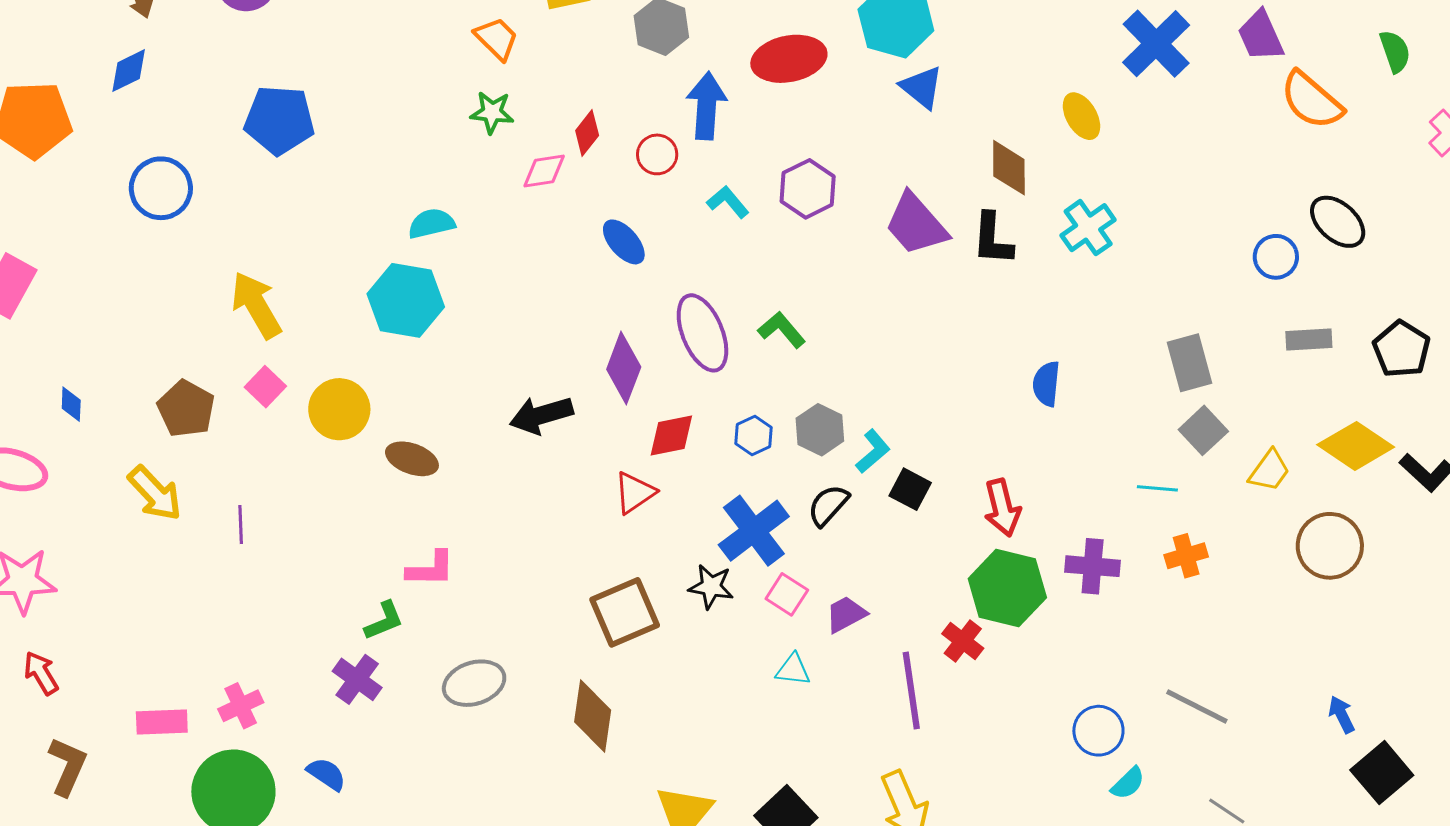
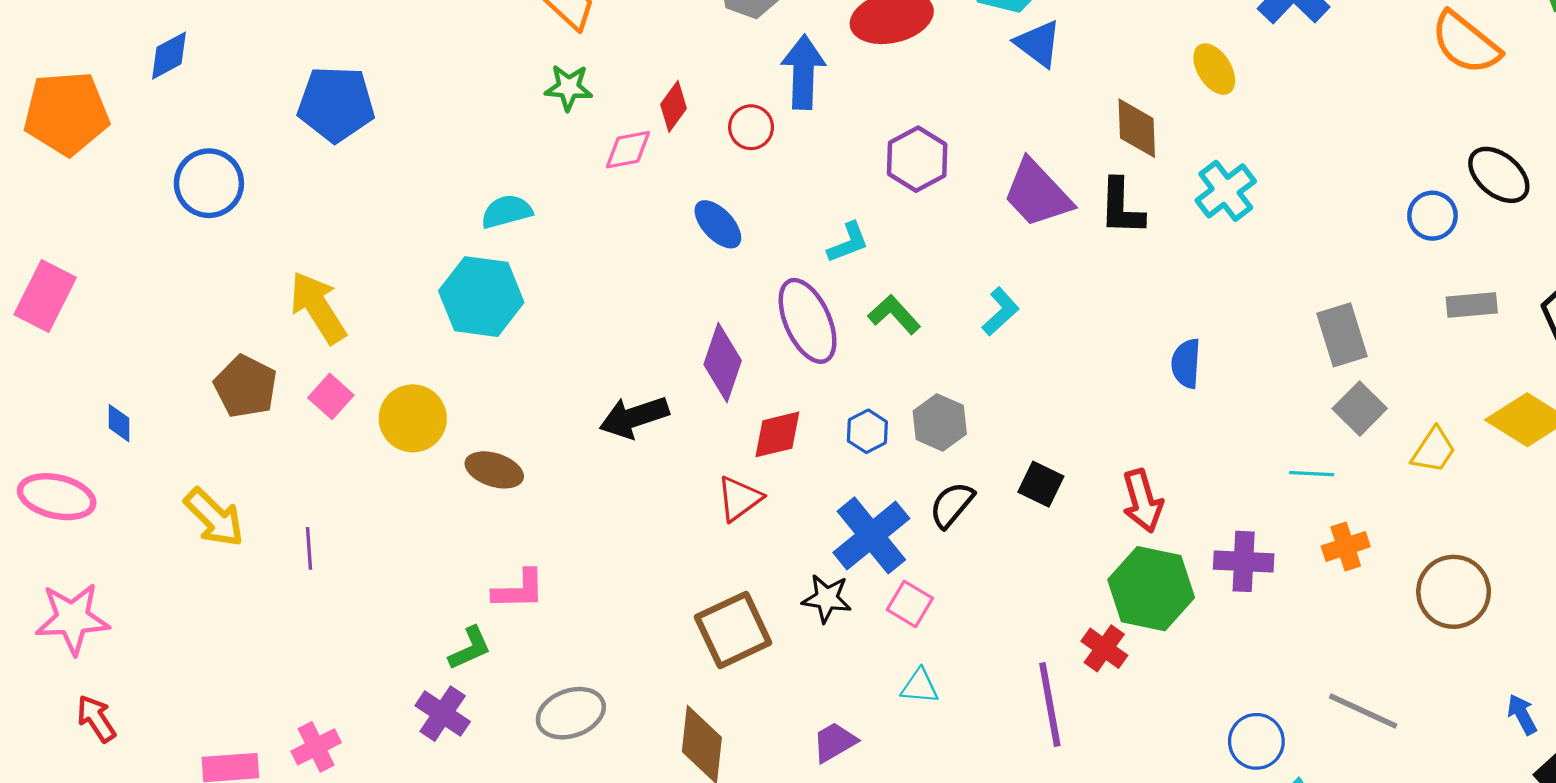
cyan L-shape: (728, 202) -> (848, 243), moved, turned 111
brown pentagon: (186, 409) -> (246, 386), moved
cyan L-shape: (873, 451) -> (1001, 312), moved
brown circle: (1330, 546) -> (1454, 592), moved
purple trapezoid: (846, 614) -> (835, 742), moved

